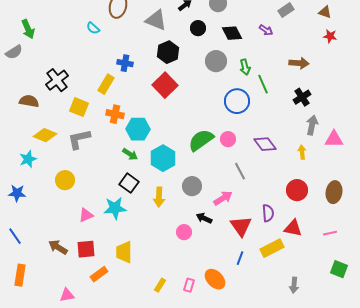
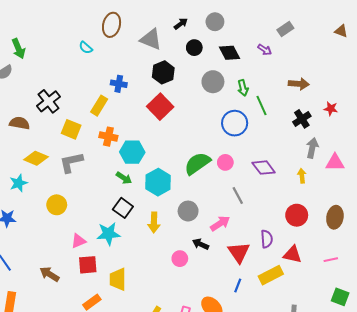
brown triangle: (325, 12) -> (341, 31), moved
red star: (330, 36) -> (331, 109), moved
red square: (86, 249) -> (88, 265), moved

